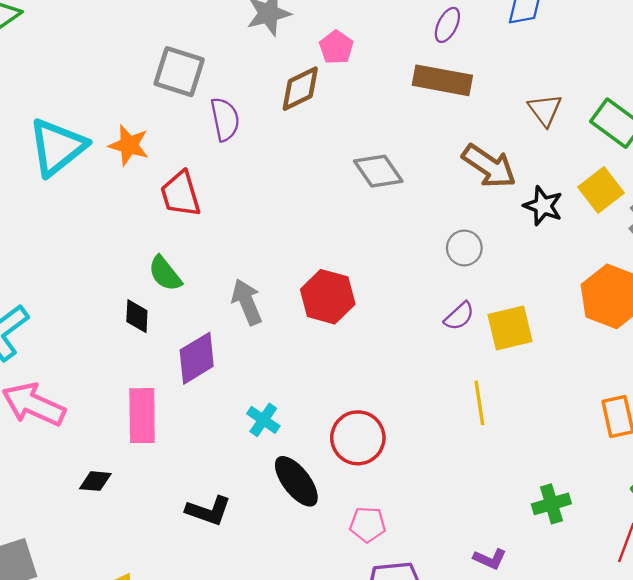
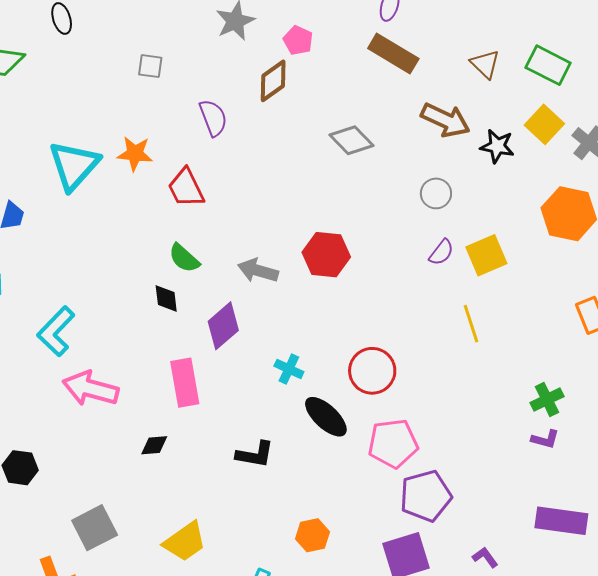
gray square: (179, 72) -> (150, 66), moved, size x0.6
brown rectangle: (442, 80) -> (393, 53), turned 30
gray arrow: (247, 302) -> (258, 271), turned -42
pink pentagon: (368, 525) -> (393, 443), size x1.6
purple L-shape: (490, 559) -> (545, 439), moved

